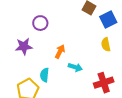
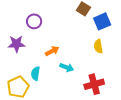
orange arrow: (60, 52) -> (52, 51), turned 32

